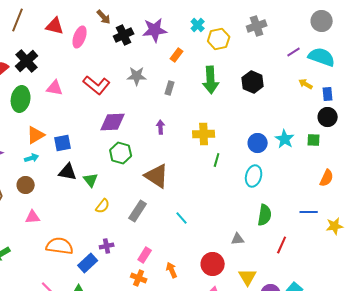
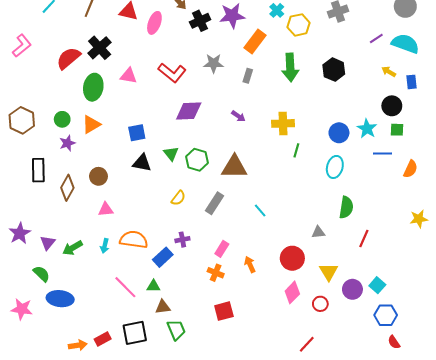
orange rectangle: (177, 55) -> (255, 42), size x1.6
black circle: (328, 117) -> (392, 106), moved
purple arrow: (161, 127) -> (238, 116), turned 128
orange triangle: (36, 135) -> (91, 124), moved
green hexagon: (121, 153) -> (197, 160), moved
cyan arrow: (32, 158) -> (105, 246), moved, turned 120
brown triangle: (157, 176) -> (234, 167), turned -32
green triangle: (91, 180) -> (171, 154), moved
blue line: (309, 212) -> (383, 154), moved

